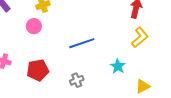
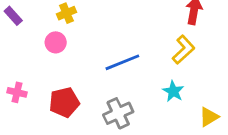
yellow L-shape: (140, 37) -> (183, 50), moved
gray cross: (77, 80) -> (118, 113), size x1.5

